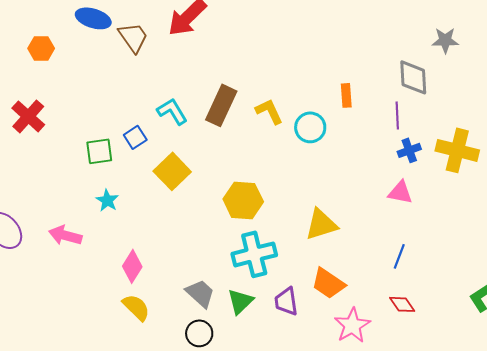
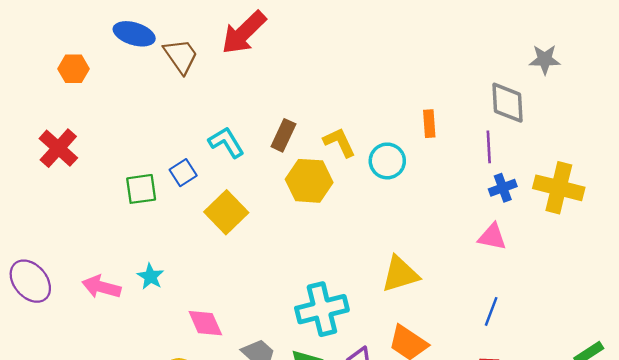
brown rectangle: (221, 105) -> (283, 135), size x0.7
cyan star: (107, 200) -> (150, 276), moved
yellow hexagon: (243, 200) -> (309, 181), moved
pink diamond: (132, 266) -> (205, 323), moved, turned -56

